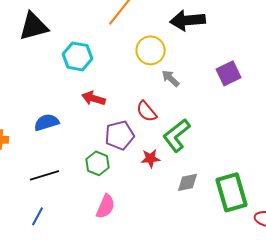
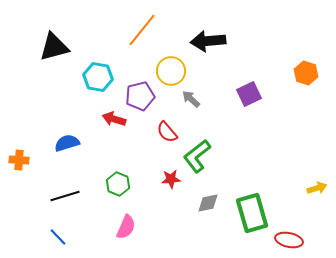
purple pentagon: (120, 135) -> (140, 96), moved
blue line: (38, 216) -> (58, 237), turned -72

